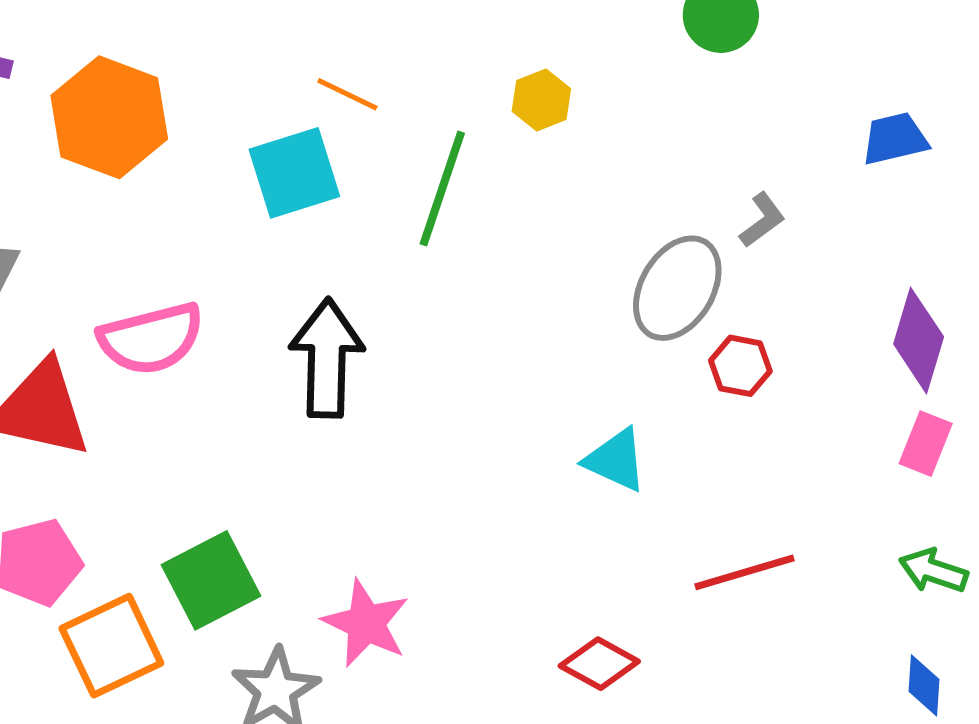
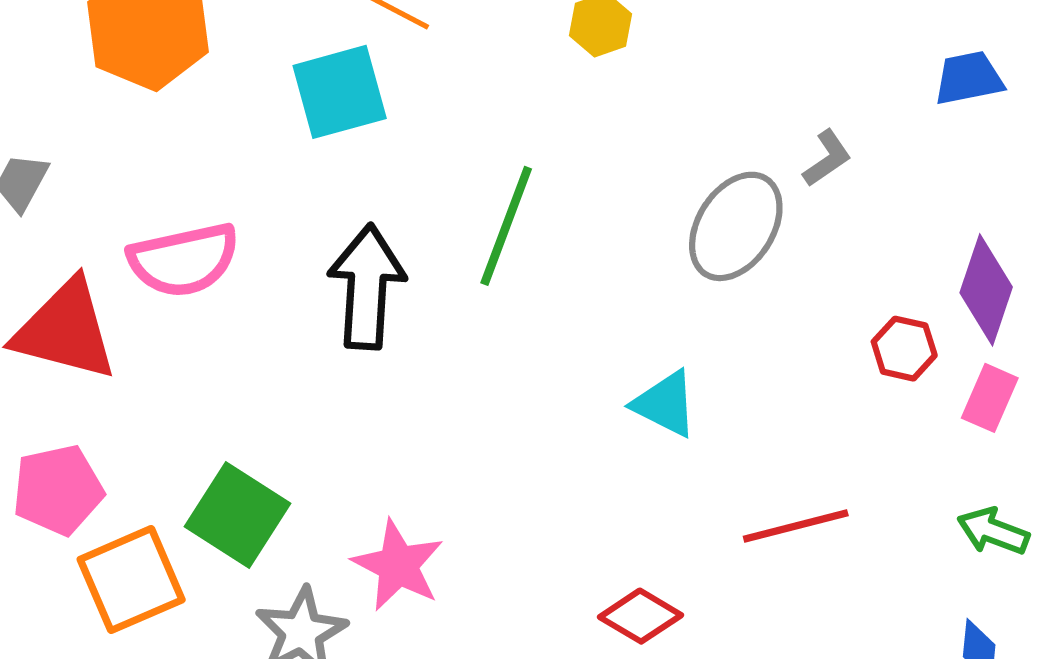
green line: (442, 188) -> (506, 226), moved
red hexagon: (740, 366) -> (904, 349), moved
green square: (211, 580) -> (238, 515), turned -32

